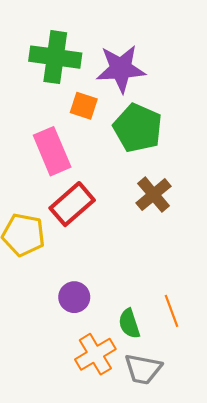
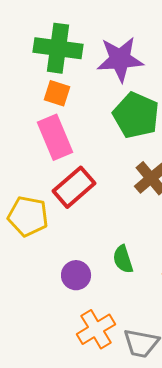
orange square: (84, 106) -> (57, 93), moved
green semicircle: (129, 324) -> (123, 259), moved

